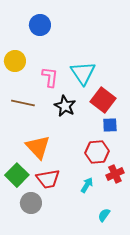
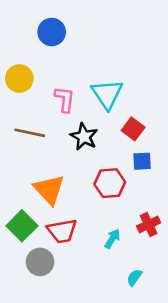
red square: (103, 100) -> (133, 129), size x0.7
red hexagon: (97, 152) -> (110, 183), moved

